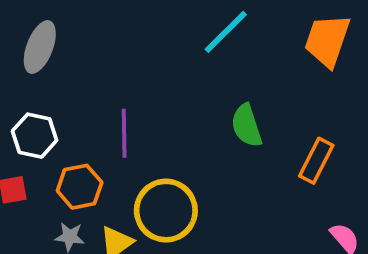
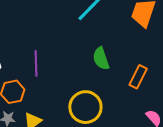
yellow circle: (166, 211) -> (85, 107), moved

